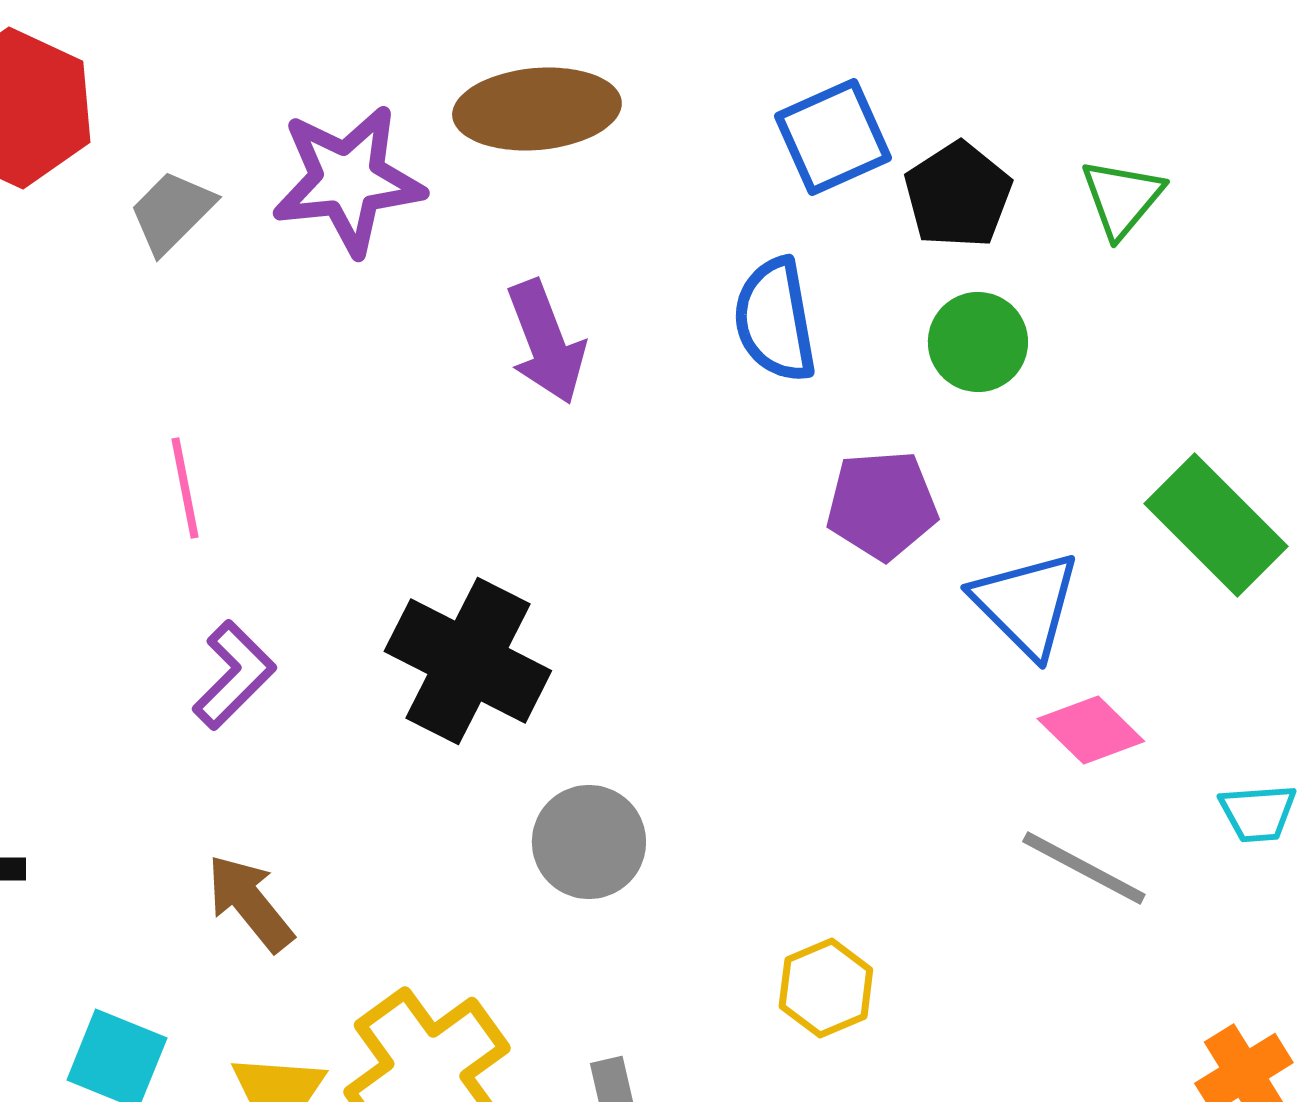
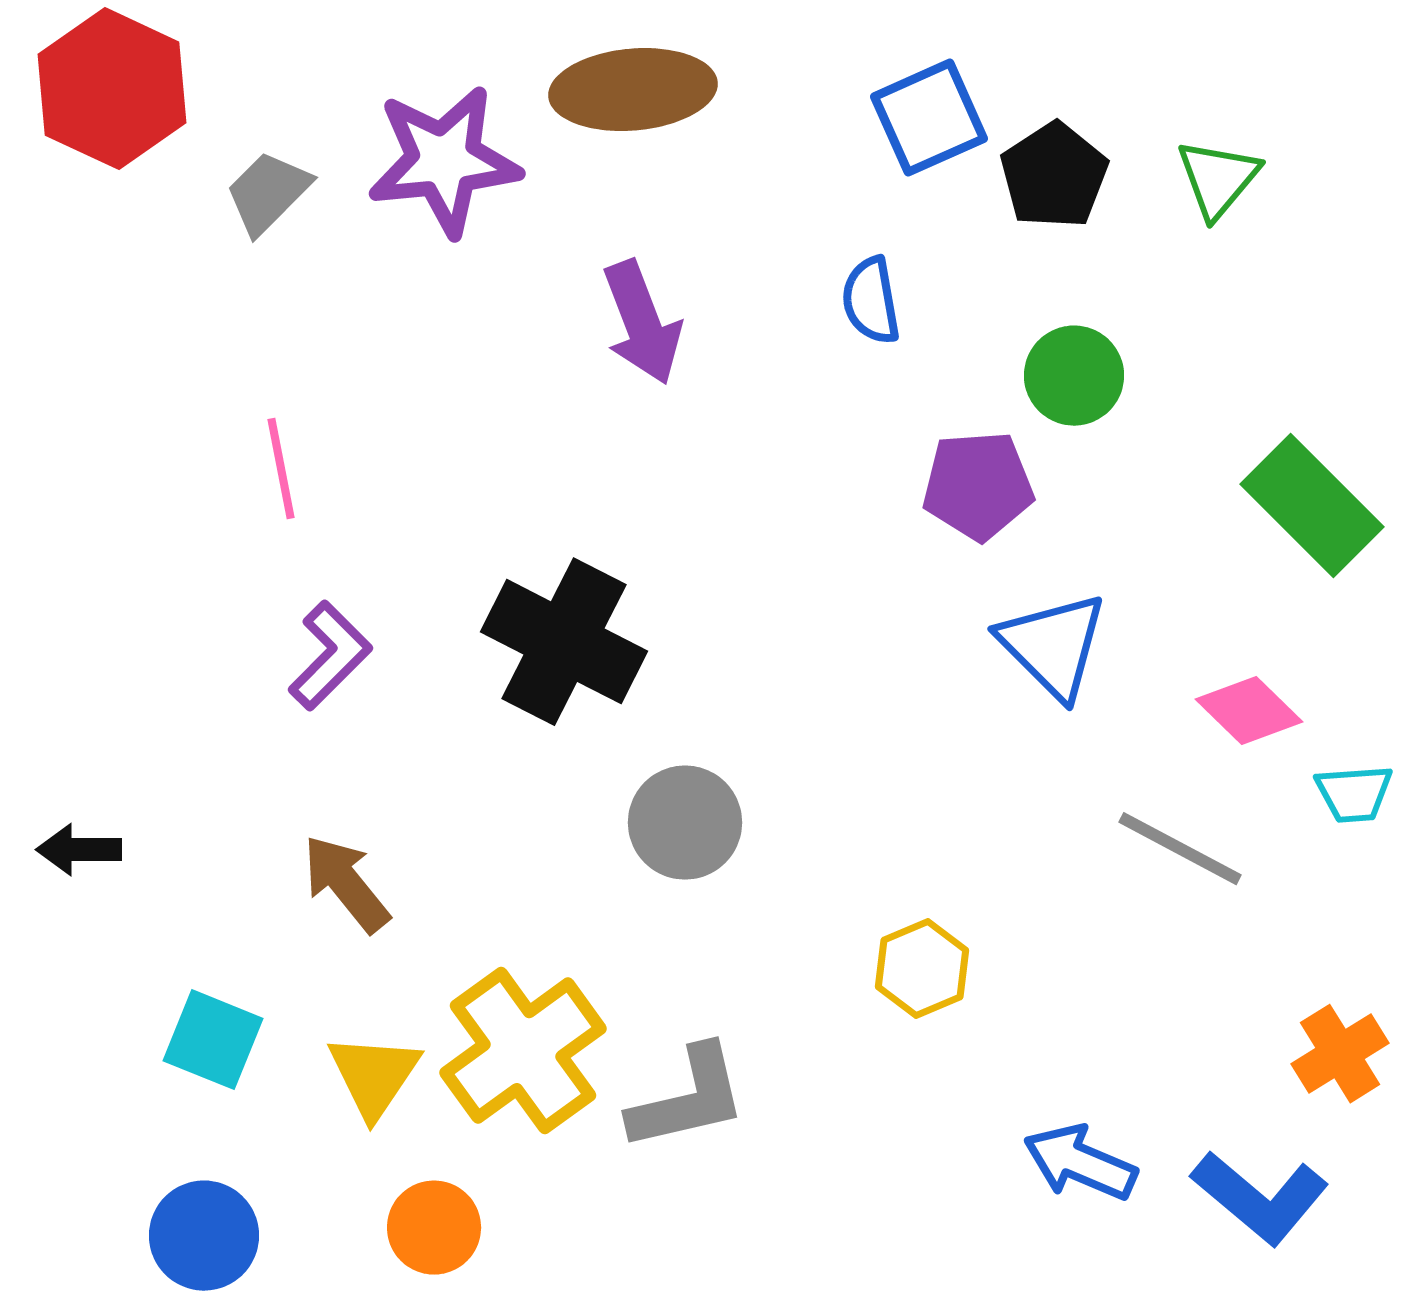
blue semicircle: (775, 320) -> (871, 301), size x0.7
green circle: (978, 342) -> (1074, 376), moved
blue triangle: (1026, 604) -> (1053, 646), moved
pink diamond: (1091, 730) -> (1249, 711), moved

